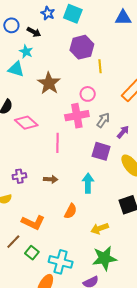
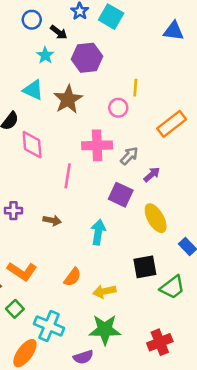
purple hexagon: (82, 47) -> (87, 58), moved
cyan triangle: (16, 69) -> (33, 90), moved
pink circle: (88, 94) -> (118, 108), moved
pink diamond: (26, 123) -> (32, 145), turned 35
orange semicircle: (71, 211) -> (73, 277), moved

